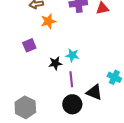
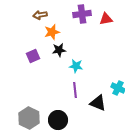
black star: (55, 63) -> (59, 50), moved
black circle: (72, 104) -> (58, 120), moved

